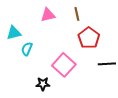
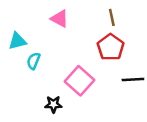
brown line: (77, 14) -> (112, 17), moved
pink triangle: (48, 15) -> (60, 19), turned 42

